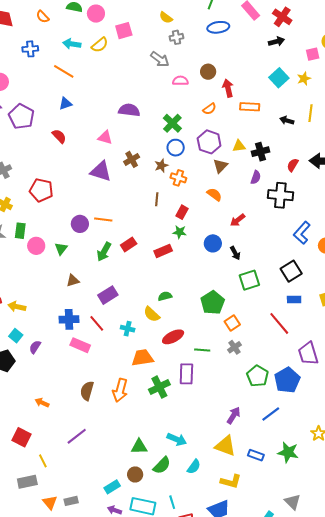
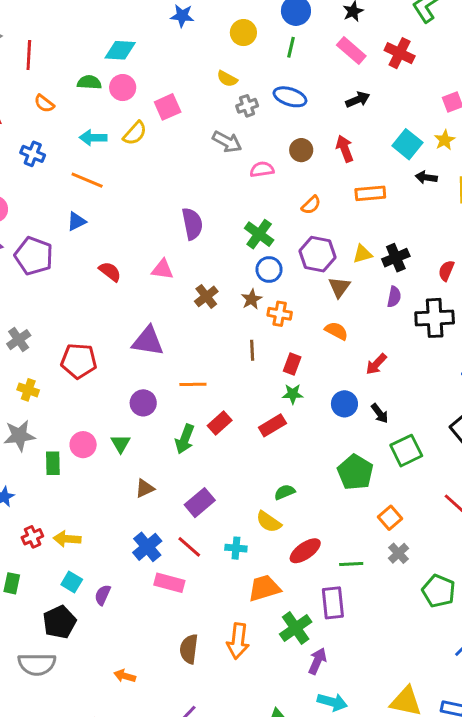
blue ellipse: (218, 27) -> (290, 97), moved, turned 35
black arrow: (276, 41) -> (358, 100), moved
blue cross: (30, 49) -> (33, 154), turned 35
red arrow: (228, 88) -> (345, 149), moved
blue triangle: (65, 104) -> (76, 221), moved
purple semicircle: (129, 110) -> (192, 224), turned 80
black arrow: (287, 120) -> (426, 177), moved
red semicircle: (59, 136) -> (110, 272), moved
purple triangle: (101, 171) -> (148, 341), moved
orange line: (103, 220) -> (193, 384), moved
green rectangle: (20, 231) -> (53, 463), moved
green pentagon: (213, 303) -> (355, 472), moved
blue cross: (69, 319) -> (147, 547), turned -30
purple arrow: (234, 415) -> (317, 661), moved

